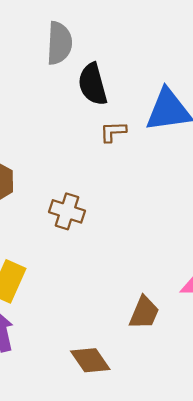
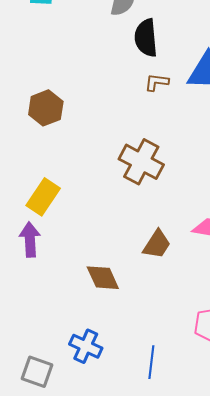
brown cross: (67, 211) -> (141, 162), moved, size x1.4

